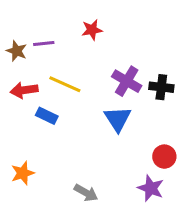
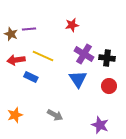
red star: (92, 30) -> (72, 25), moved
red circle: (164, 157) -> (109, 86), moved
gray arrow: (86, 193) -> (55, 115), moved

